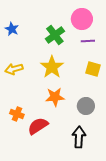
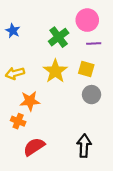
yellow square: (93, 69) -> (86, 69), moved
orange star: (55, 97) -> (30, 101), moved
gray circle: (86, 106) -> (92, 95), moved
red semicircle: (38, 126) -> (34, 147), moved

